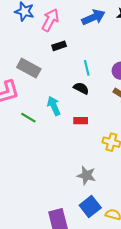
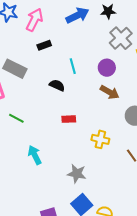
black semicircle: (81, 88) -> (57, 85), moved
cyan arrow: (54, 106) -> (35, 155), moved

